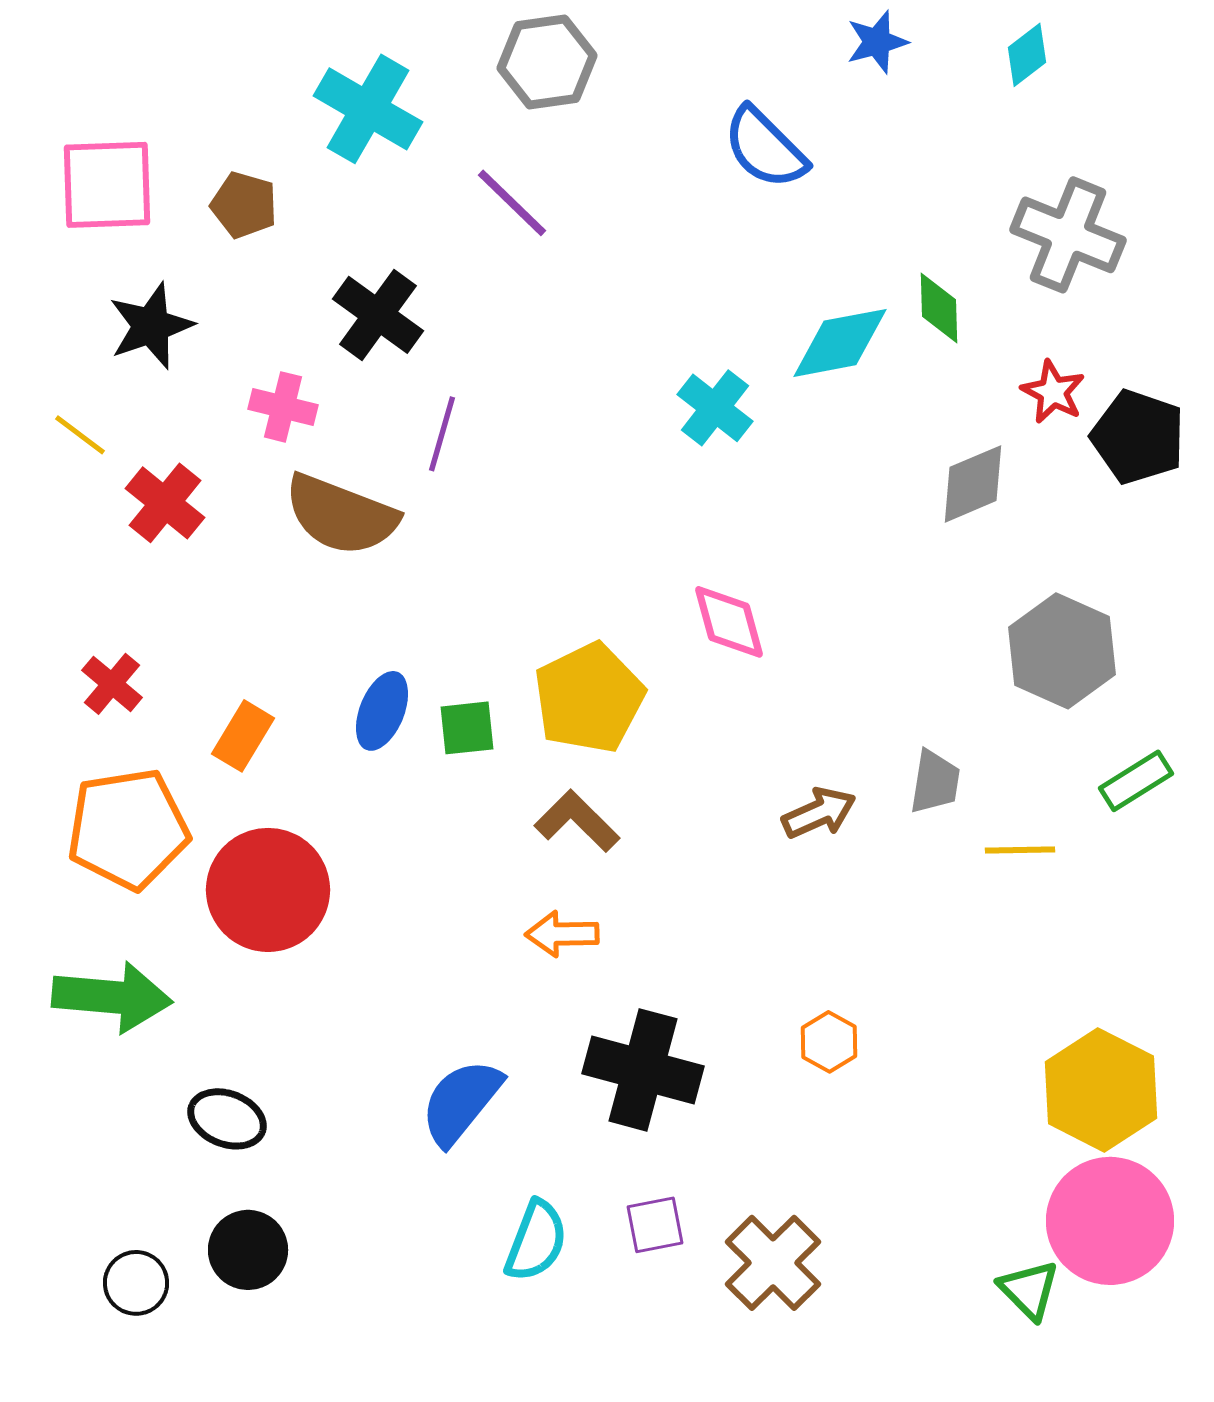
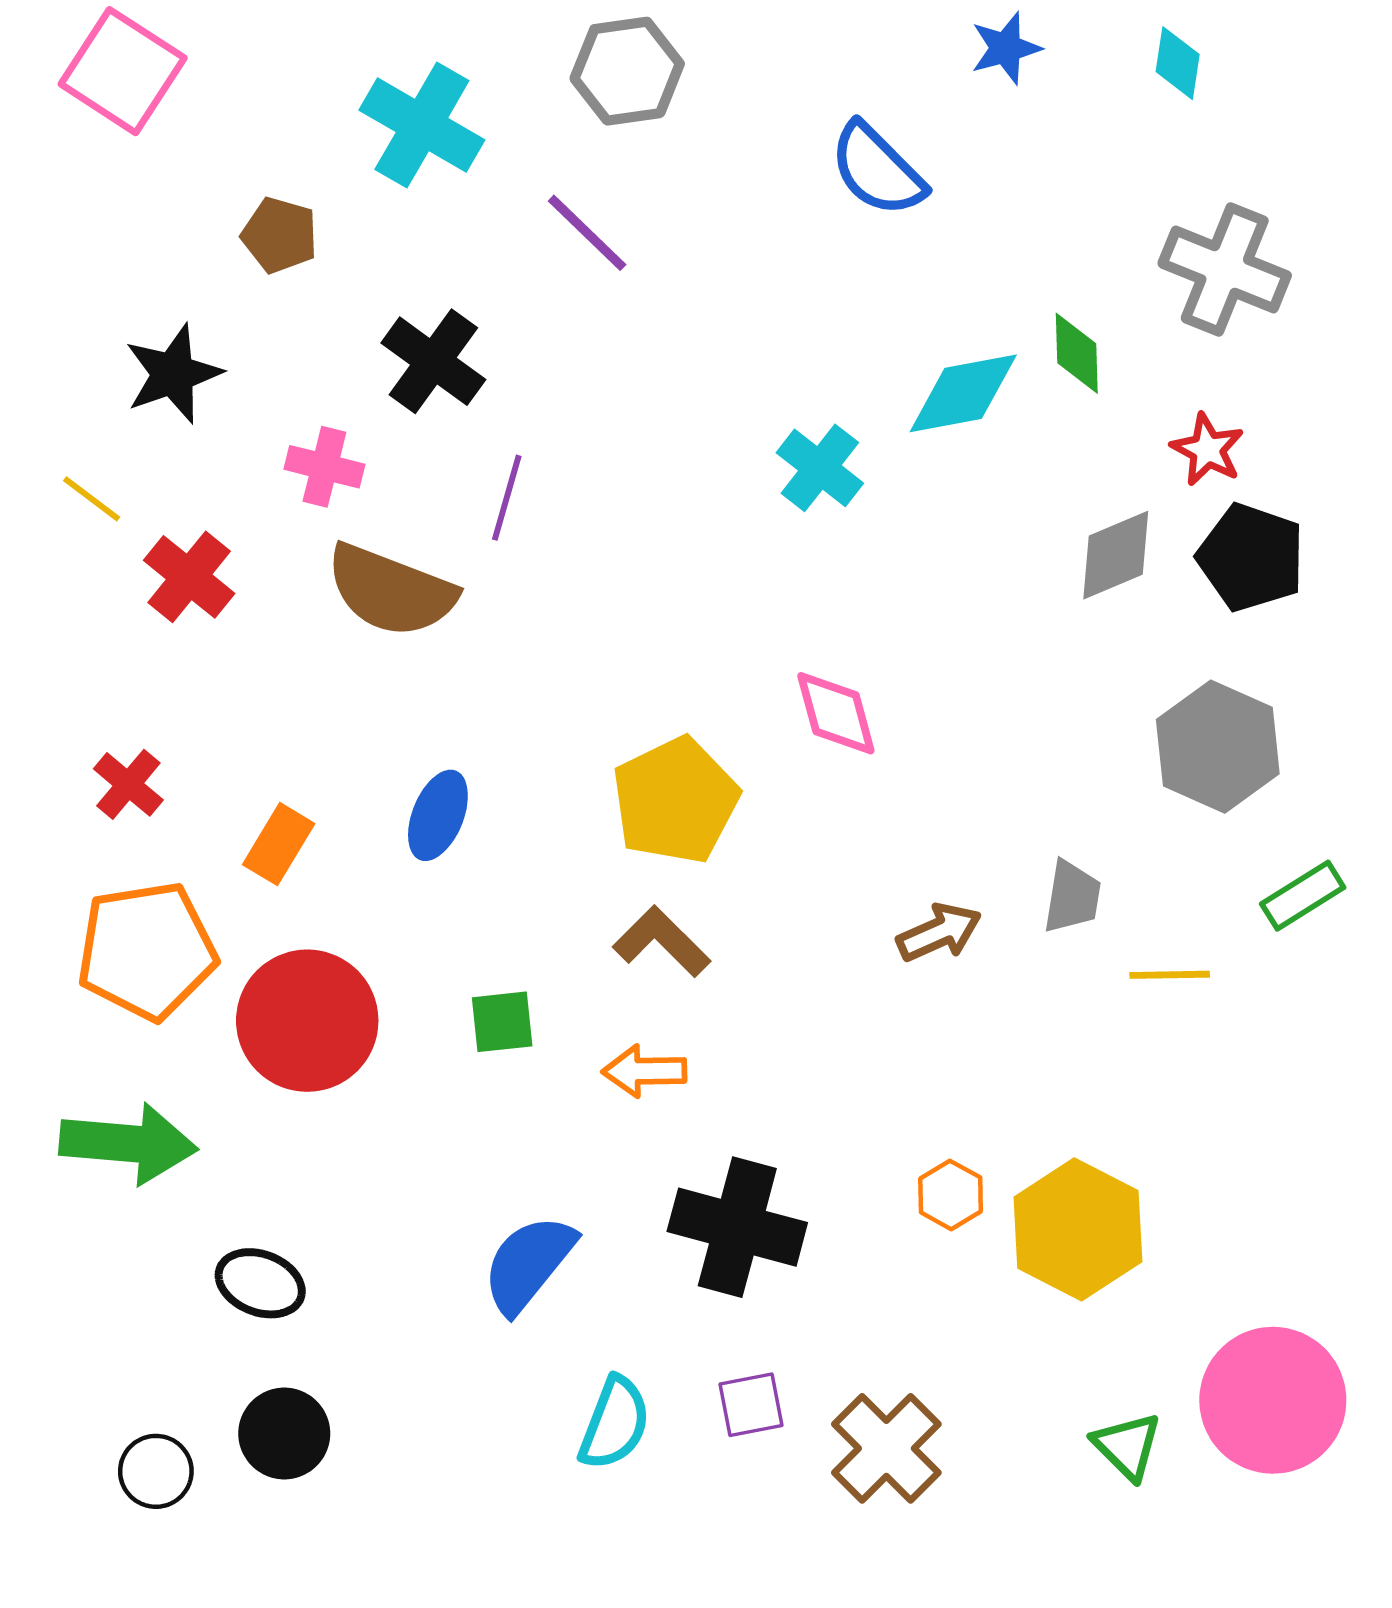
cyan diamond: (1027, 55) -> (1178, 63), turned -44
pink square: (107, 185) -> (123, 71), moved, turned 35
black pentagon: (1138, 437) -> (1251, 557), moved
green square: (467, 728) -> (502, 1022), moved
yellow hexagon: (1101, 1090) -> (1078, 1229), moved
green triangle: (1029, 1290) -> (1127, 1446), moved

